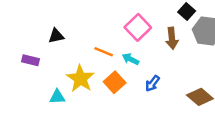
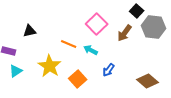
brown arrow: (172, 38) -> (125, 33), turned 42
orange square: (115, 82) -> (78, 79), moved
cyan triangle: (57, 97) -> (16, 71), moved, turned -32

